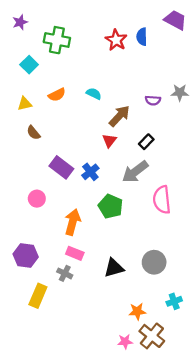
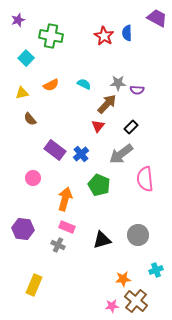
gray star: (180, 93) -> (118, 83), moved
yellow rectangle: (38, 296) -> (34, 285), moved

